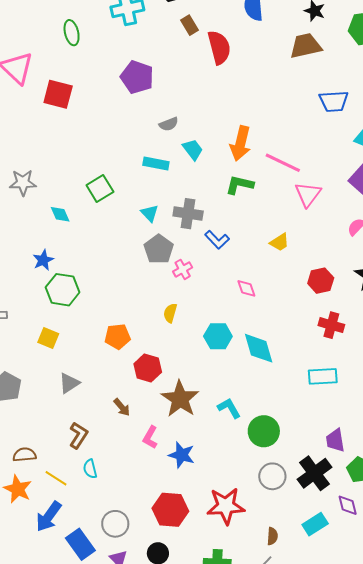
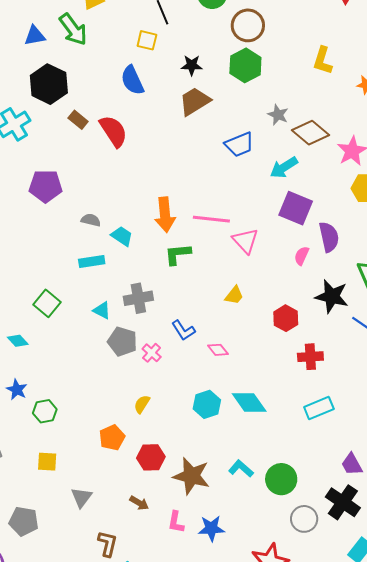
gray semicircle: (169, 124) -> (91, 220), turned -126
blue L-shape: (217, 240) -> (183, 330), moved, turned 30
green hexagon: (63, 290) -> (45, 411), size x0.7
yellow semicircle: (170, 313) -> (142, 404), moved, turned 36

